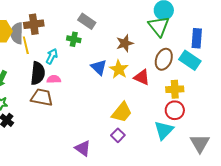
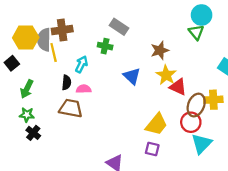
green triangle: (159, 26) -> (196, 32), size x0.7
brown ellipse: (164, 59) -> (196, 105), moved
yellow star: (119, 69) -> (166, 75), moved
black semicircle: (38, 73) -> (66, 83), size x0.6
red circle: (175, 110) -> (191, 122), moved
purple square: (118, 135) -> (152, 149), turned -32

